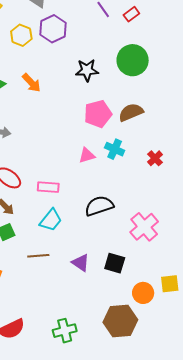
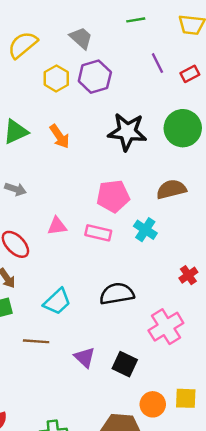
black star: (87, 70) -> (127, 132), size x1.4
pink pentagon: (98, 114) -> (113, 196), moved
pink triangle: (87, 155) -> (57, 226), moved
red cross: (155, 158) -> (188, 275), moved
pink rectangle: (48, 187) -> (98, 233), moved

